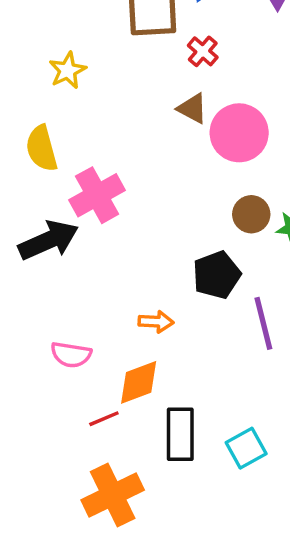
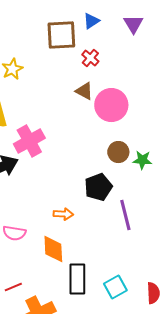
orange diamond: (139, 382) -> (53, 249), turned -72
red line: (104, 419) -> (13, 287), moved

